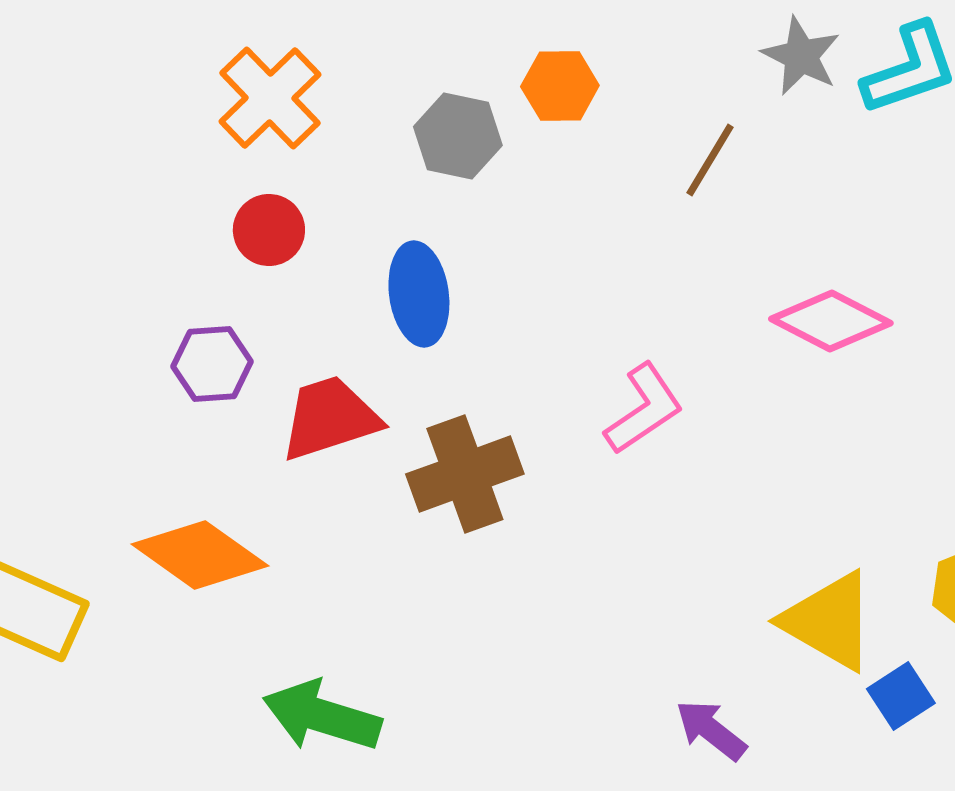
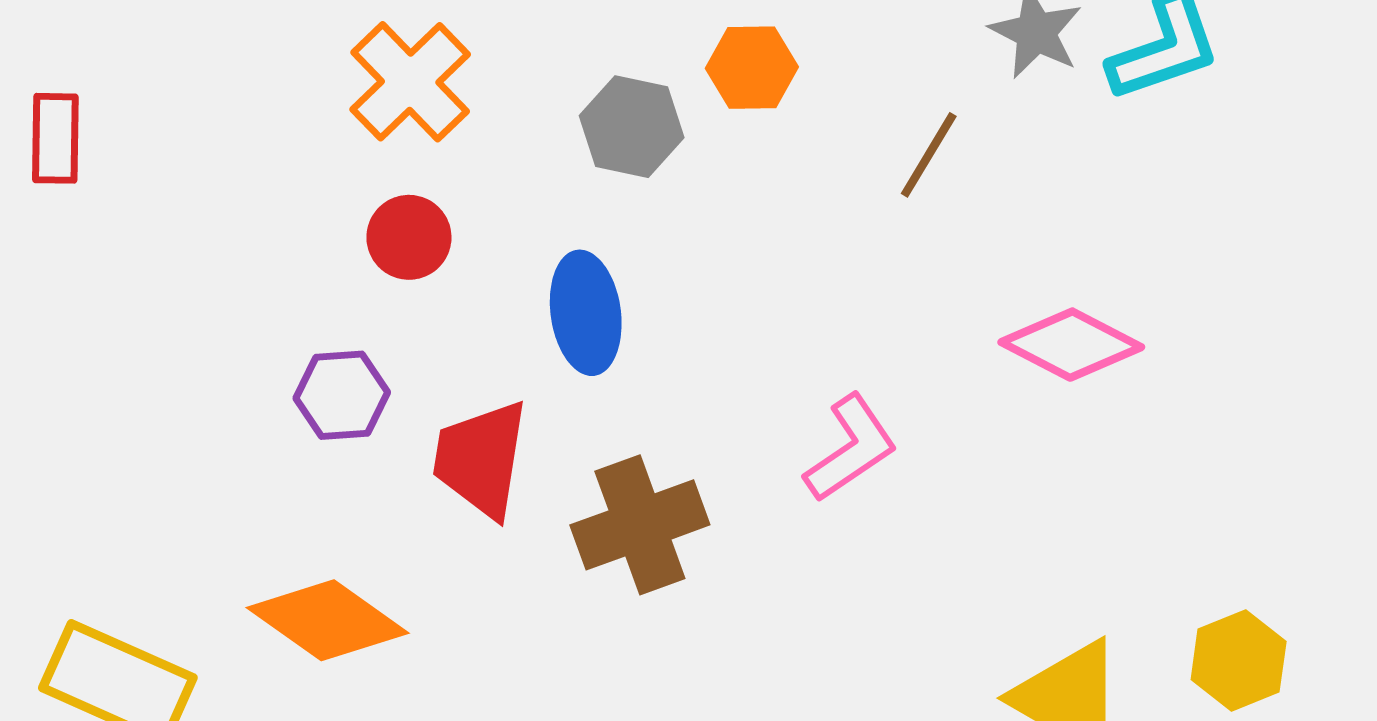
red trapezoid: (330, 418) -> (481, 459), turned -63

